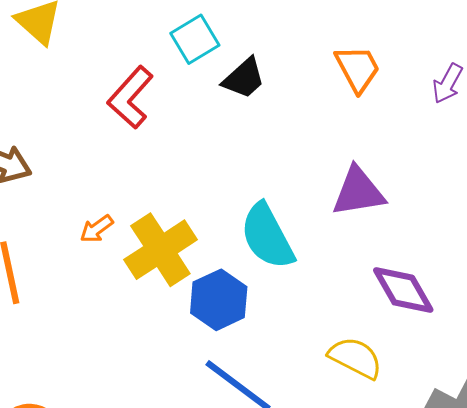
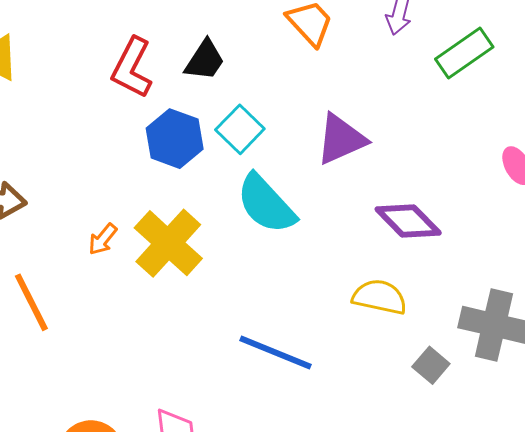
cyan square: (195, 39) -> (240, 129), moved
red L-shape: (130, 97) -> (132, 68), moved
blue hexagon: (219, 300) -> (175, 139), moved

